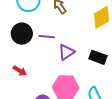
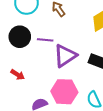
purple triangle: (66, 52) -> (65, 56), size x1.4

